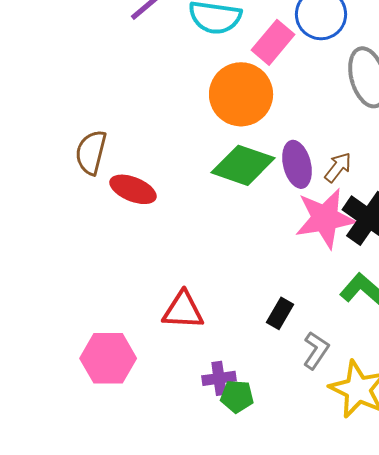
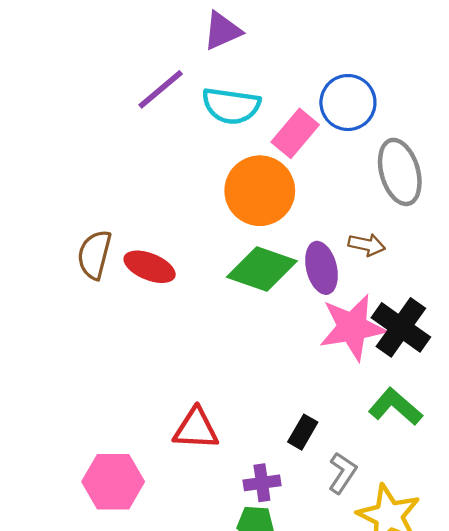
brown arrow: (338, 167) -> (367, 245), moved, turned 64
red ellipse: (133, 189) -> (150, 267), moved
purple cross: (219, 378) -> (262, 483), moved

